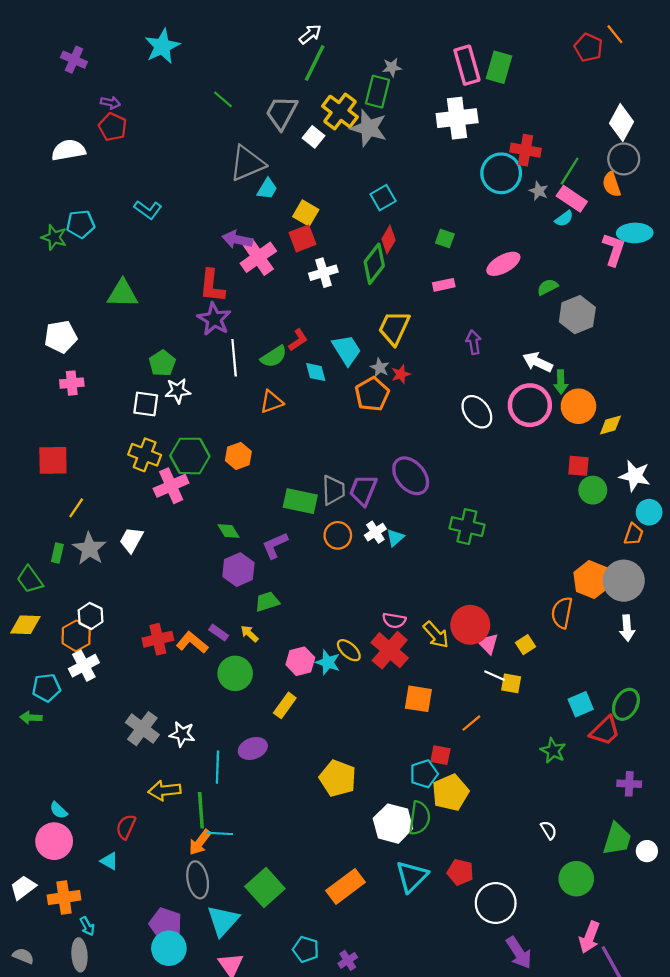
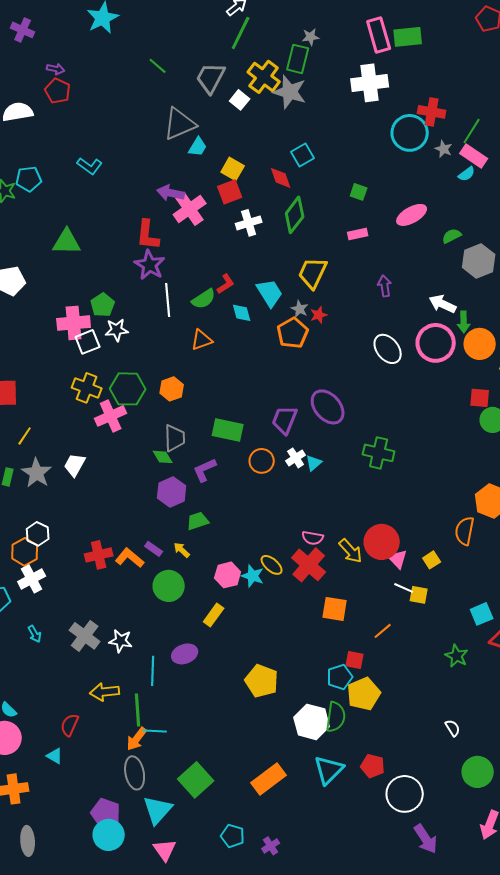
green rectangle: (499, 67) -> (408, 37), turned 68
red diamond: (389, 240) -> (281, 178), moved, turned -50
pink cross: (72, 383) -> (74, 323), moved, size x1.5
white square: (146, 404) -> (88, 342), turned -30
gray trapezoid: (333, 490) -> (175, 438), moved
cyan arrow: (87, 926) -> (35, 634), moved

